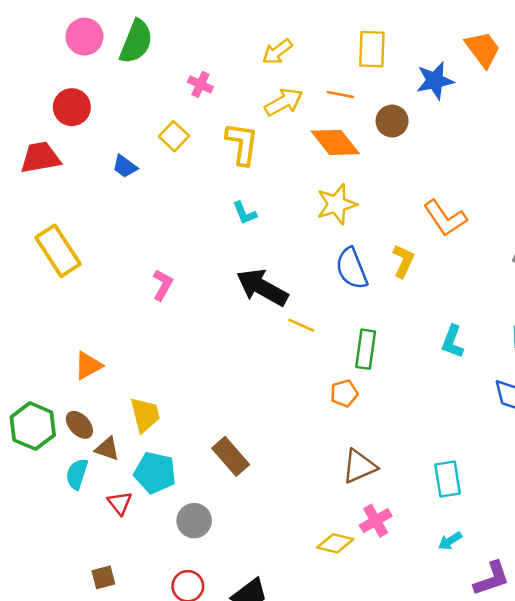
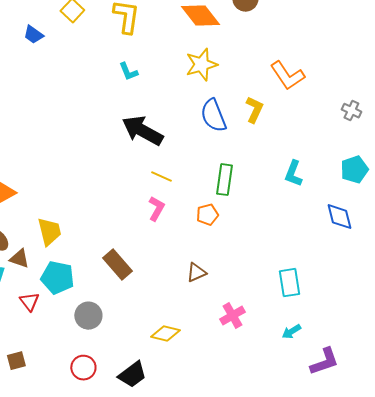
pink L-shape: (163, 285) -> (156, 209), moved
yellow line: (301, 325) -> (161, 177), moved
brown triangle: (359, 466) -> (196, 273), moved, size x0.7
yellow diamond: (335, 543) -> (165, 334), moved

